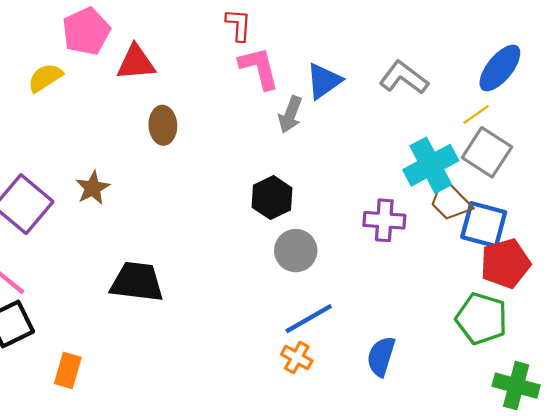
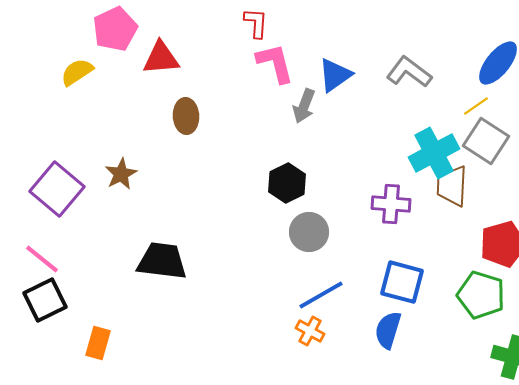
brown trapezoid: (450, 201) -> (452, 186), turned 48
blue square: (484, 225) -> (402, 282), moved

